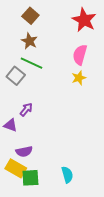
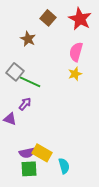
brown square: (30, 16) -> (48, 18), moved
green line: (31, 63) -> (30, 82), moved
purple semicircle: (24, 152) -> (27, 153), moved
yellow rectangle: (16, 168) -> (42, 153), moved

